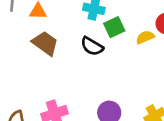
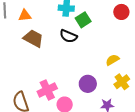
yellow semicircle: (145, 37) -> (112, 60), moved

